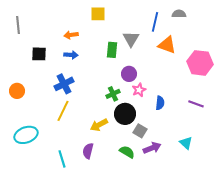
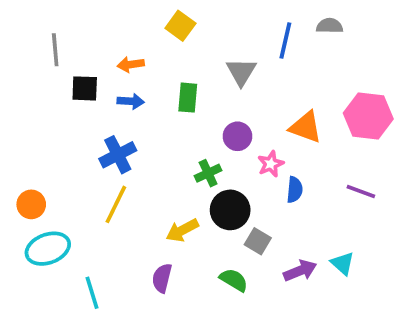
yellow square: (98, 14) -> (180, 26), turned 35
gray line: (18, 25) -> (55, 50), moved
orange triangle: (167, 45) -> (306, 127), moved
green rectangle: (112, 50) -> (188, 98), moved
black square: (39, 54) -> (85, 88), moved
pink star: (139, 90) -> (271, 164), moved
orange circle: (17, 91) -> (31, 204), moved
purple arrow: (152, 148) -> (300, 271), moved
cyan line: (62, 159) -> (92, 293), moved

